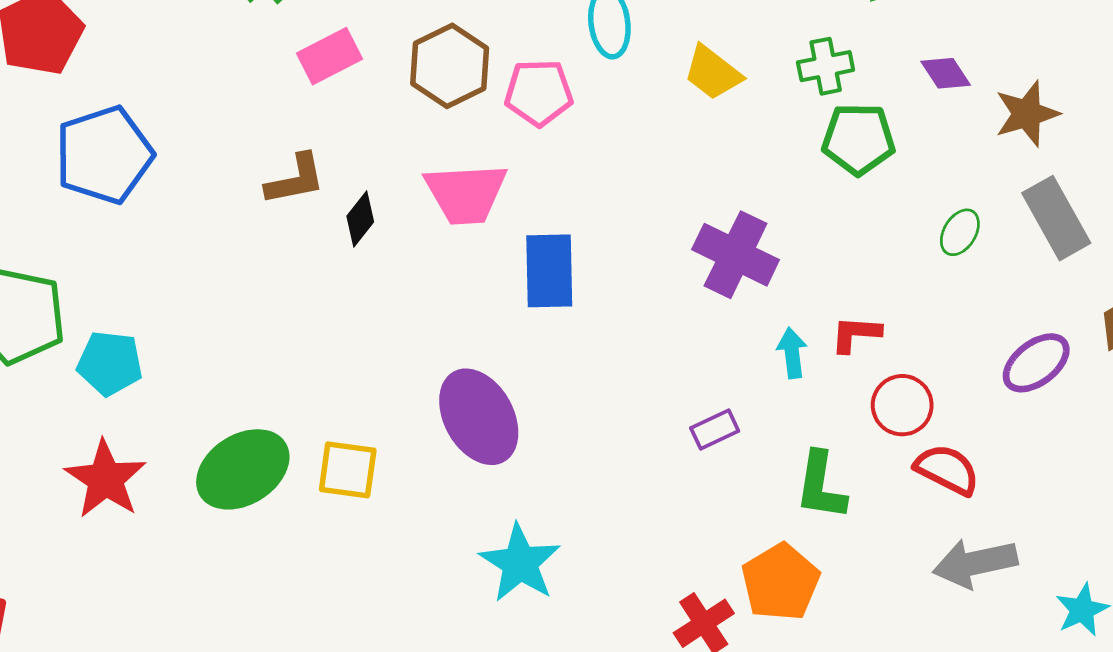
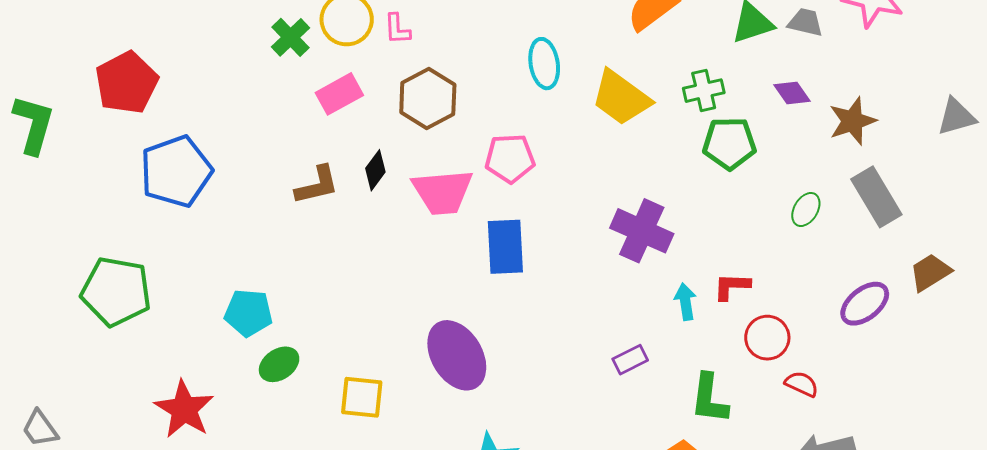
yellow trapezoid: (713, 73) -> (621, 98), size x1.4
pink pentagon: (539, 93) -> (510, 158), moved
black diamond: (360, 219) -> (375, 170), moved
cyan pentagon: (110, 363) -> (248, 313), moved
green ellipse: (243, 469) -> (279, 364), moved, size x0.6
red semicircle: (947, 470) -> (802, 384), size x0.7

